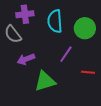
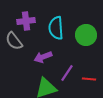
purple line: (66, 54) -> (67, 73), moved
purple arrow: (26, 59) -> (43, 57), moved

